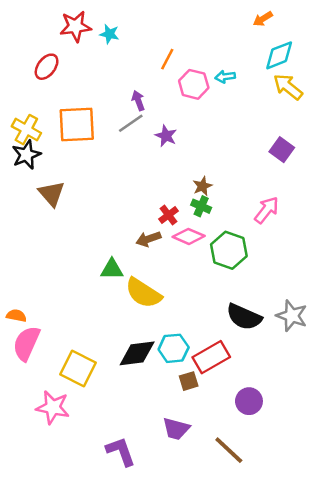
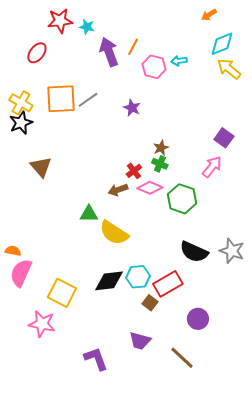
purple arrow: (138, 101) -> (109, 52), moved, size x1.8
gray line: (131, 123) -> (88, 100), moved
purple square: (282, 150) -> (224, 138), moved
brown triangle: (52, 194) -> (41, 167), moved
brown square: (189, 381) -> (150, 303), turned -35

